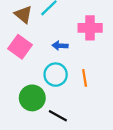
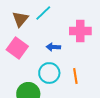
brown triangle: (23, 15) -> (20, 19), turned 30

